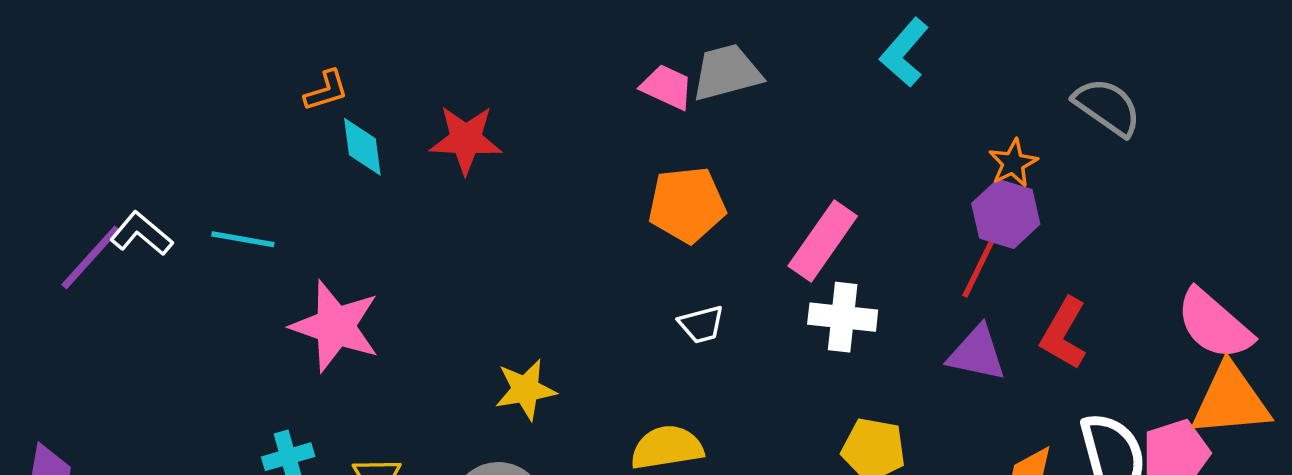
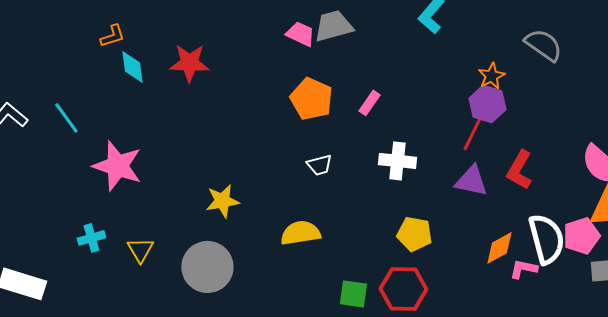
orange pentagon: (687, 205) -> (311, 99), turned 30
cyan line: (243, 239) -> (66, 118), turned 44
pink rectangle: (823, 241) -> (369, 103), moved, size x0.6

